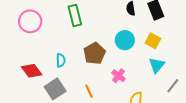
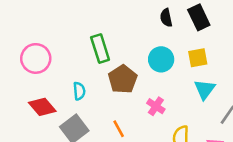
green rectangle: (75, 15) -> (100, 49), moved
pink circle: (30, 21) -> (36, 58), moved
yellow square: (153, 41) -> (198, 58), turned -35

